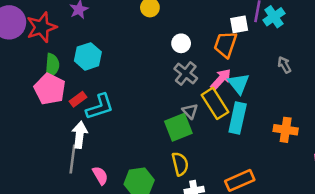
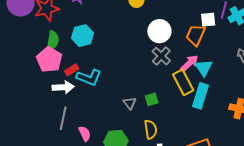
white circle: (181, 43) -> (159, 31), size x1.5
cyan L-shape: (100, 107) -> (89, 77), turned 35
gray triangle: (190, 111) -> (130, 103), moved
green square: (178, 127) -> (152, 99), size x0.6
white arrow: (80, 135) -> (63, 87), moved, turned 75

